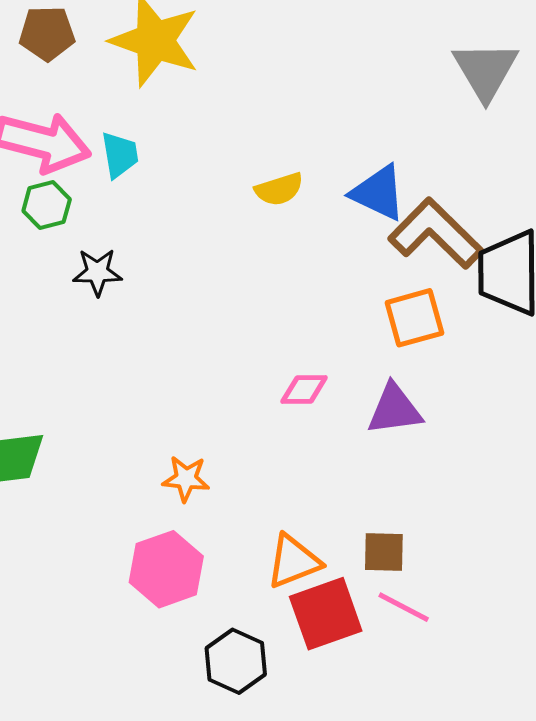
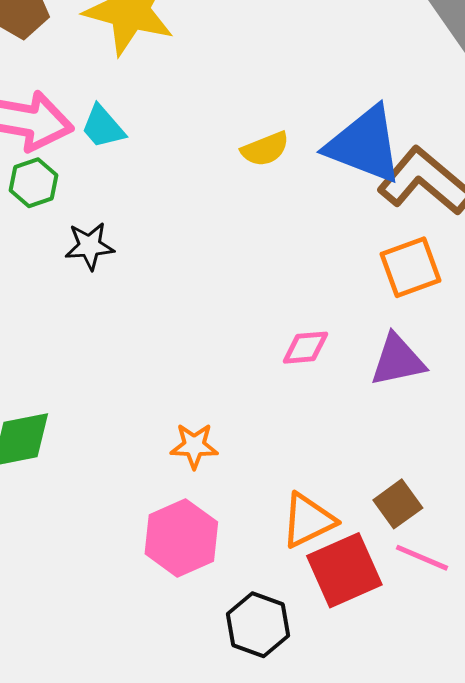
cyan trapezoid: (120, 155) -> (103, 127), turned 153
blue triangle: (378, 193) -> (365, 145), size x1.4
brown square: (384, 552) -> (398, 504), turned -33

